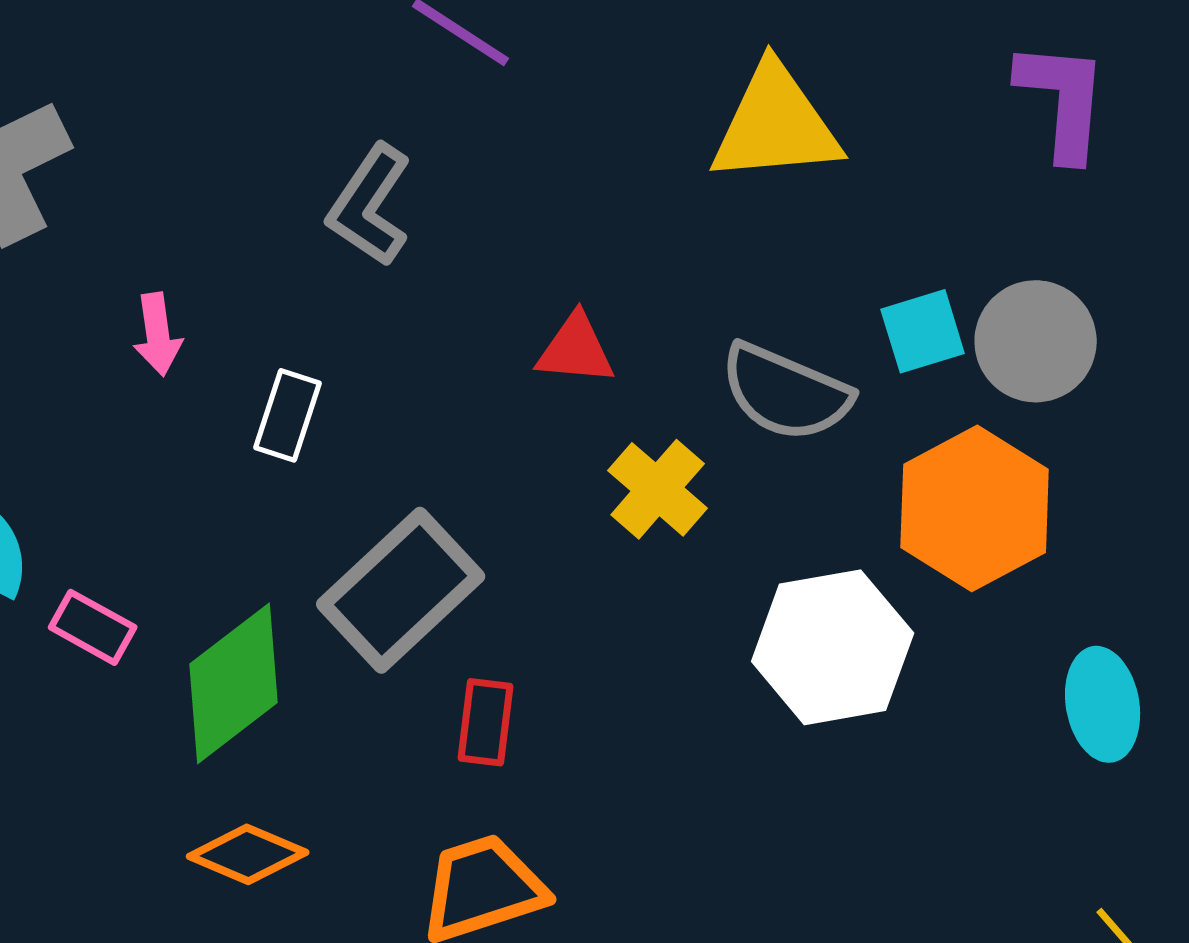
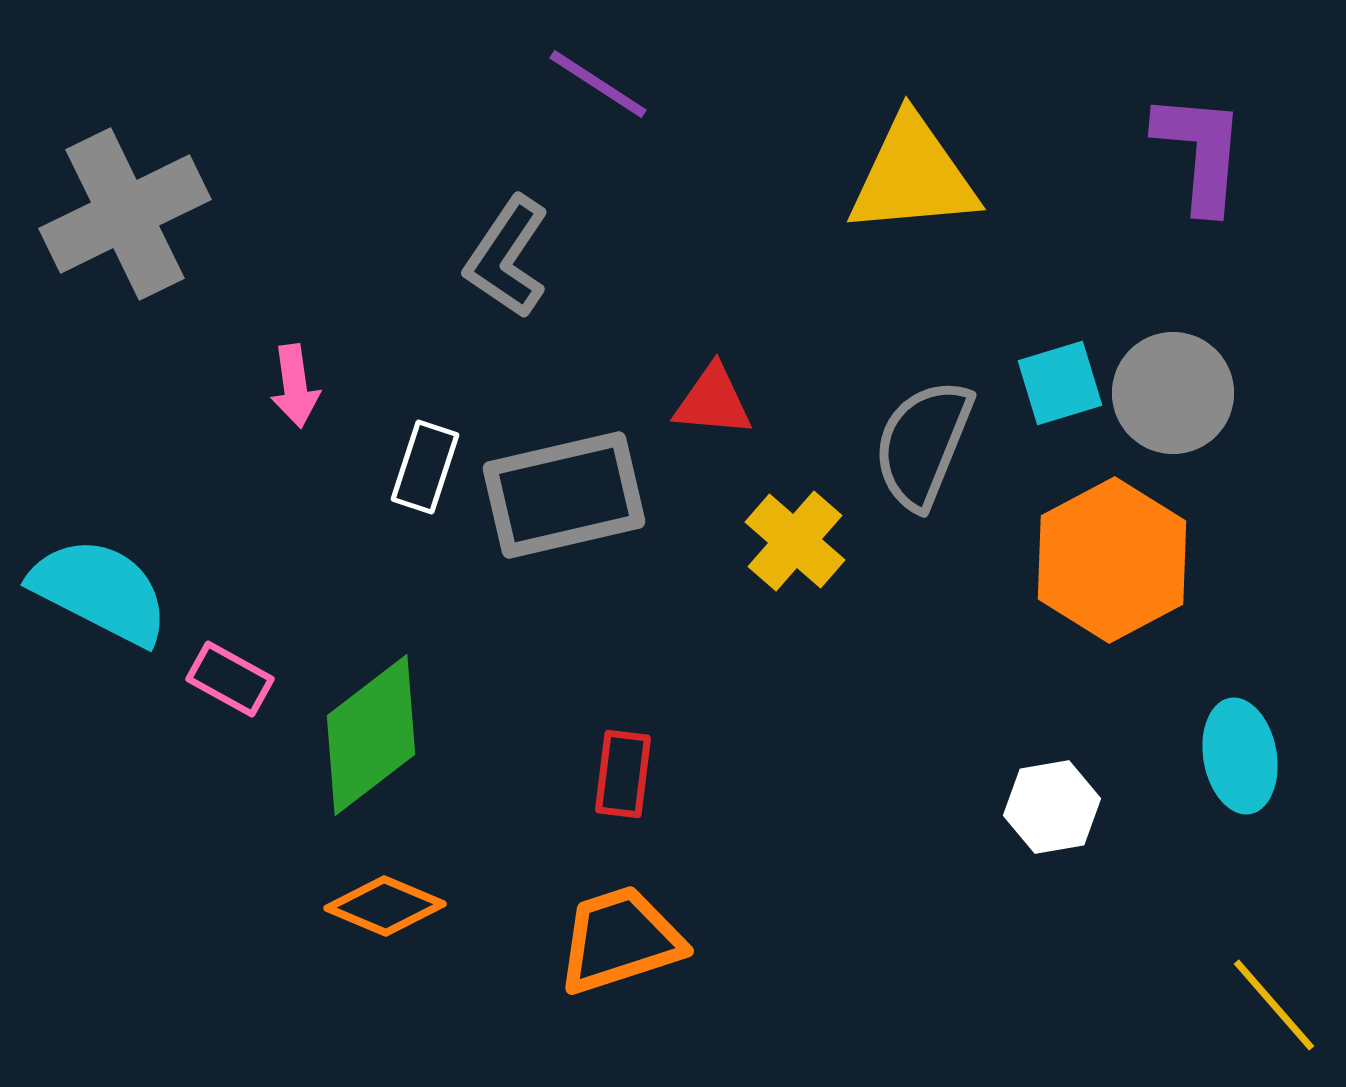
gray semicircle: (786, 392) -> (923, 444), turned 89
gray rectangle: (401, 590) -> (564, 495), moved, turned 30
white hexagon: (833, 647) -> (1052, 807), moved, size x0.6

